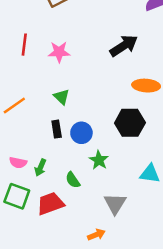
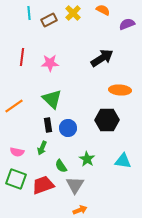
green triangle: (62, 97) -> (52, 99), size x1.5
green star: (99, 160) -> (87, 159), moved
green arrow: (40, 168) -> (42, 148), moved
gray triangle: (115, 204) -> (75, 185), moved

